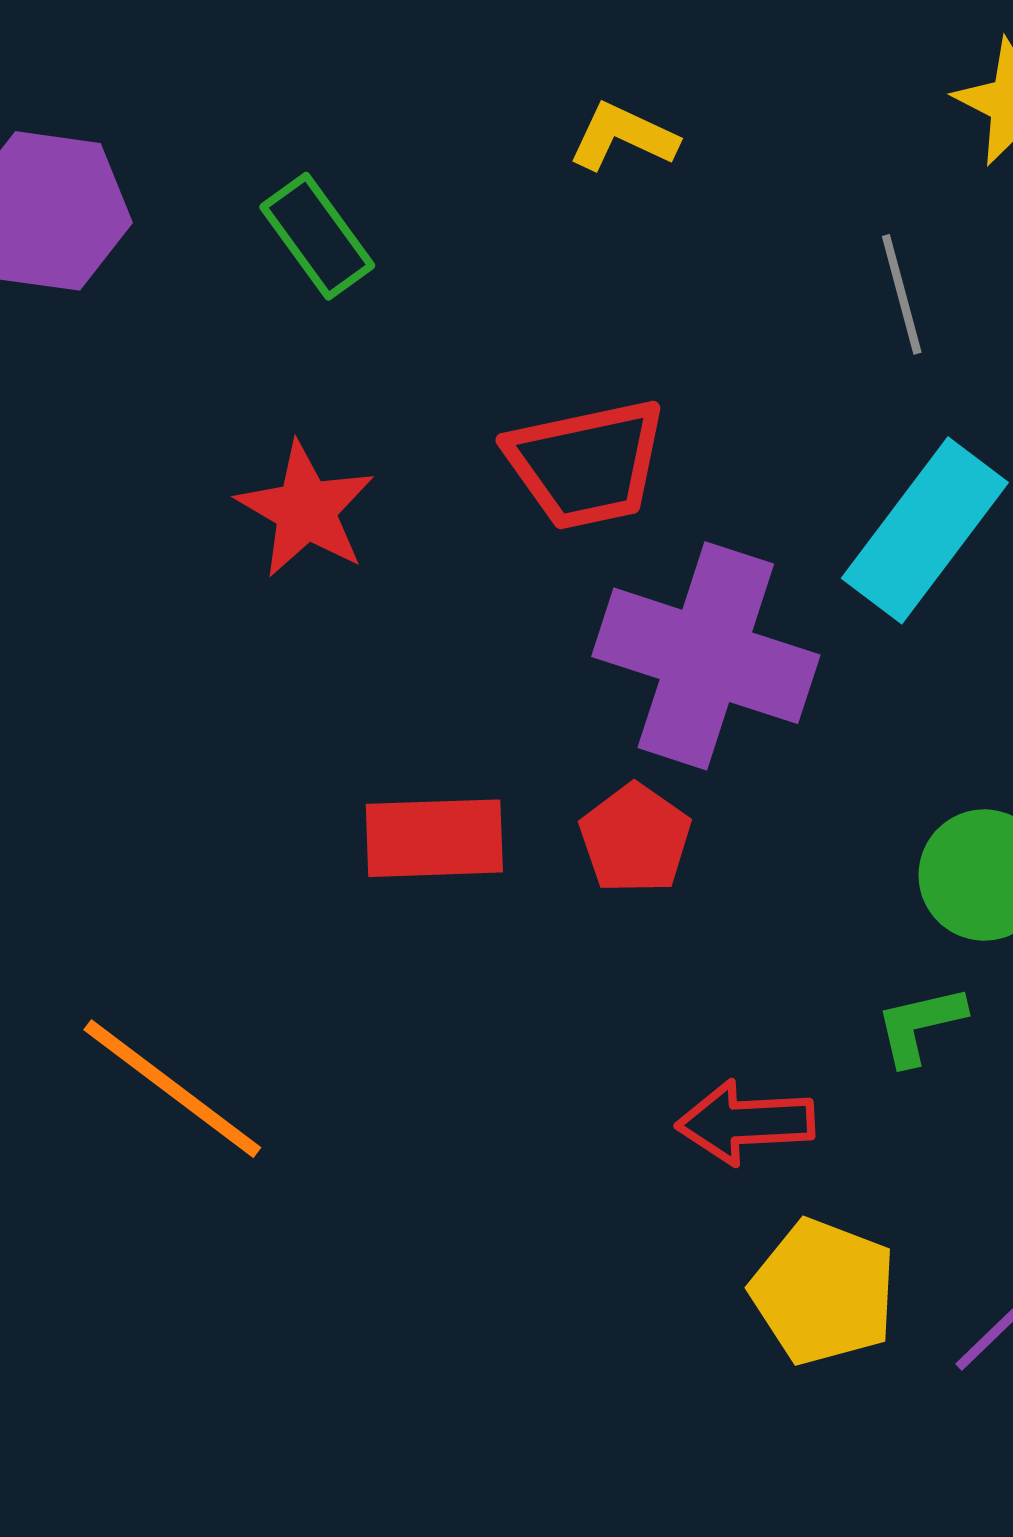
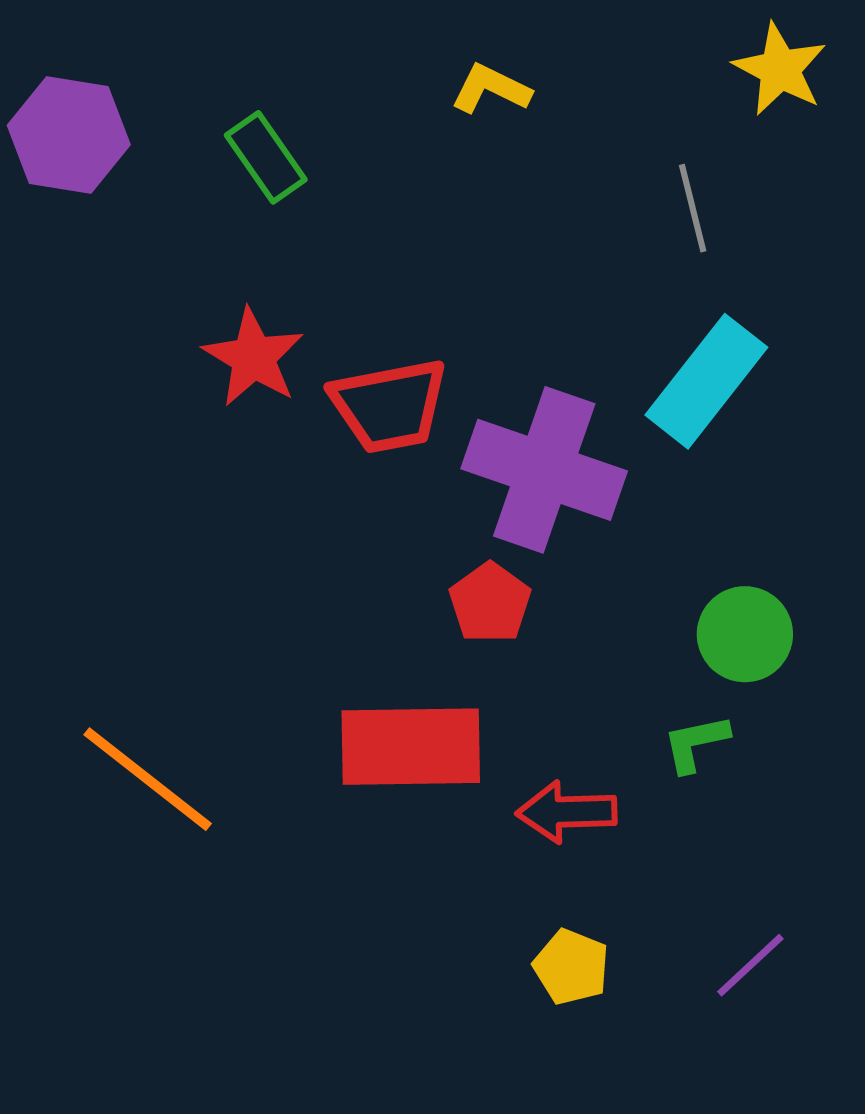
red trapezoid: (586, 464) -> (389, 406), moved
red rectangle: (434, 838) -> (411, 747), moved, size x1.4
yellow pentagon: (823, 1292) -> (571, 967), moved, size x0.7

